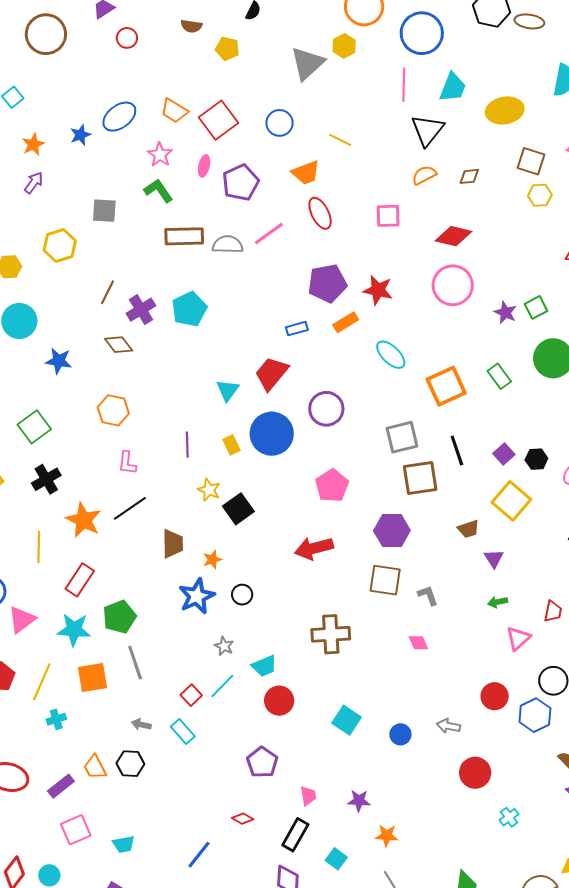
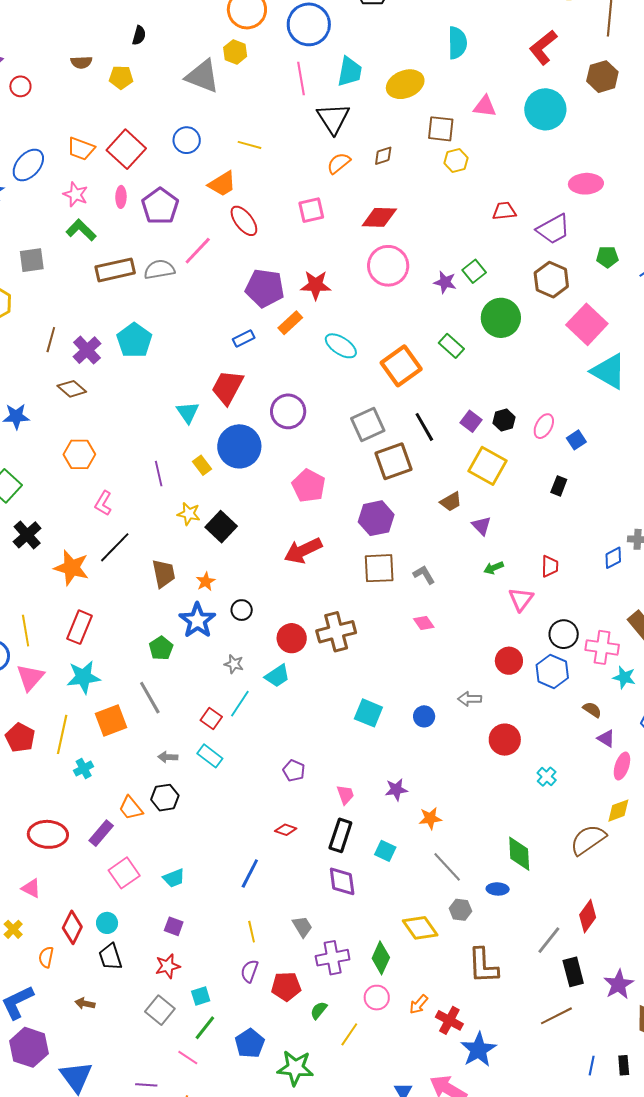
gray triangle: (307, 63) -> (202, 76), turned -45
purple pentagon: (327, 283) -> (265, 288), turned 30
pink L-shape: (127, 463) -> (103, 503), turned 35
yellow line: (39, 547) -> (26, 631), moved
green pentagon: (119, 617) -> (161, 648), moved, size x0.7
red circle: (279, 701) -> (292, 638), moved
purple pentagon: (262, 762) -> (294, 771), size x0.7

